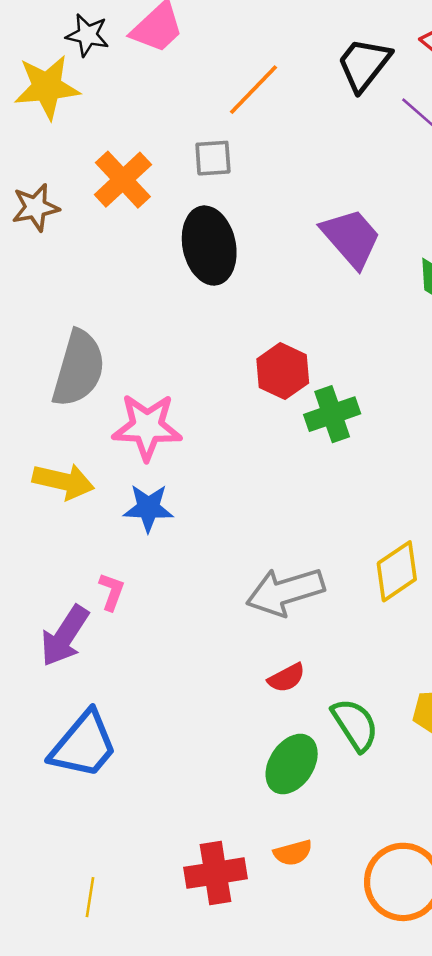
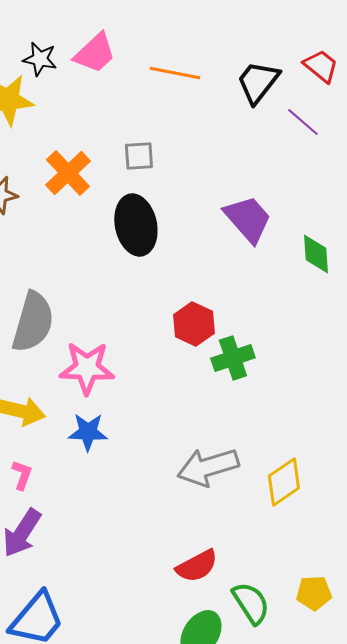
orange line: (254, 90) -> (175, 73), moved, turned 57
pink L-shape: (112, 592) -> (22, 475), moved
gray arrow: (285, 592) -> (208, 467), moved
red semicircle: (286, 678) -> (197, 566), size x1.4

